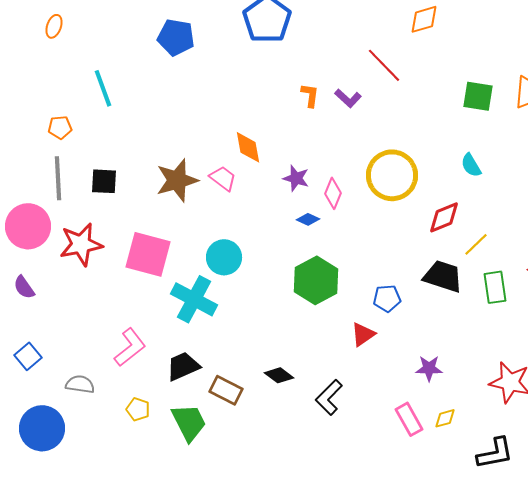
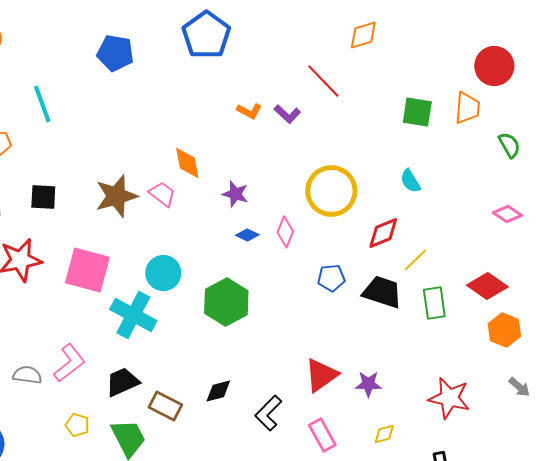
orange L-shape: (310, 95) -> (249, 111), turned 110
pink diamond: (333, 193) -> (285, 232), moved
green hexagon: (316, 280) -> (226, 302), moved
blue pentagon: (387, 298) -> (331, 278), moved
red triangle: (363, 334) -> (321, 375), moved, size x1.4
black diamond: (279, 375) -> (218, 391), turned -52
gray semicircle: (80, 384) -> (27, 375), moved
pink rectangle: (409, 419) -> (322, 435), moved

